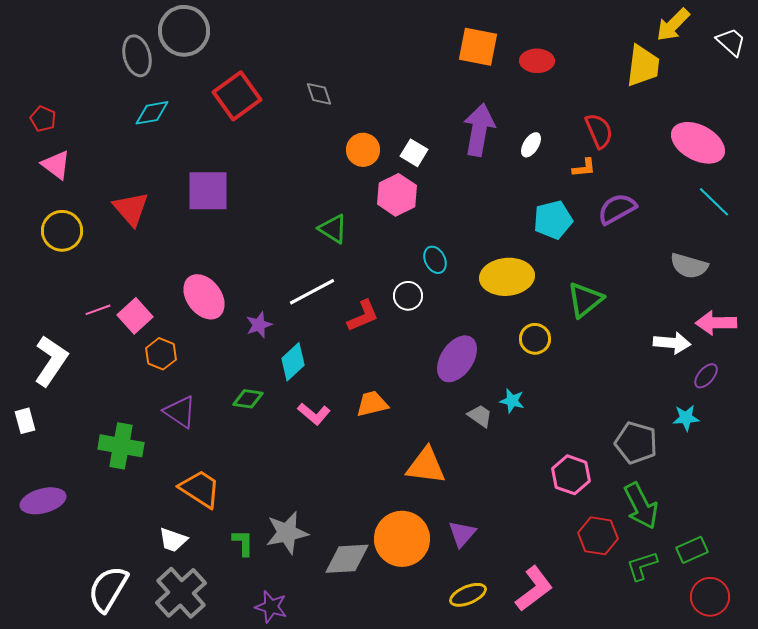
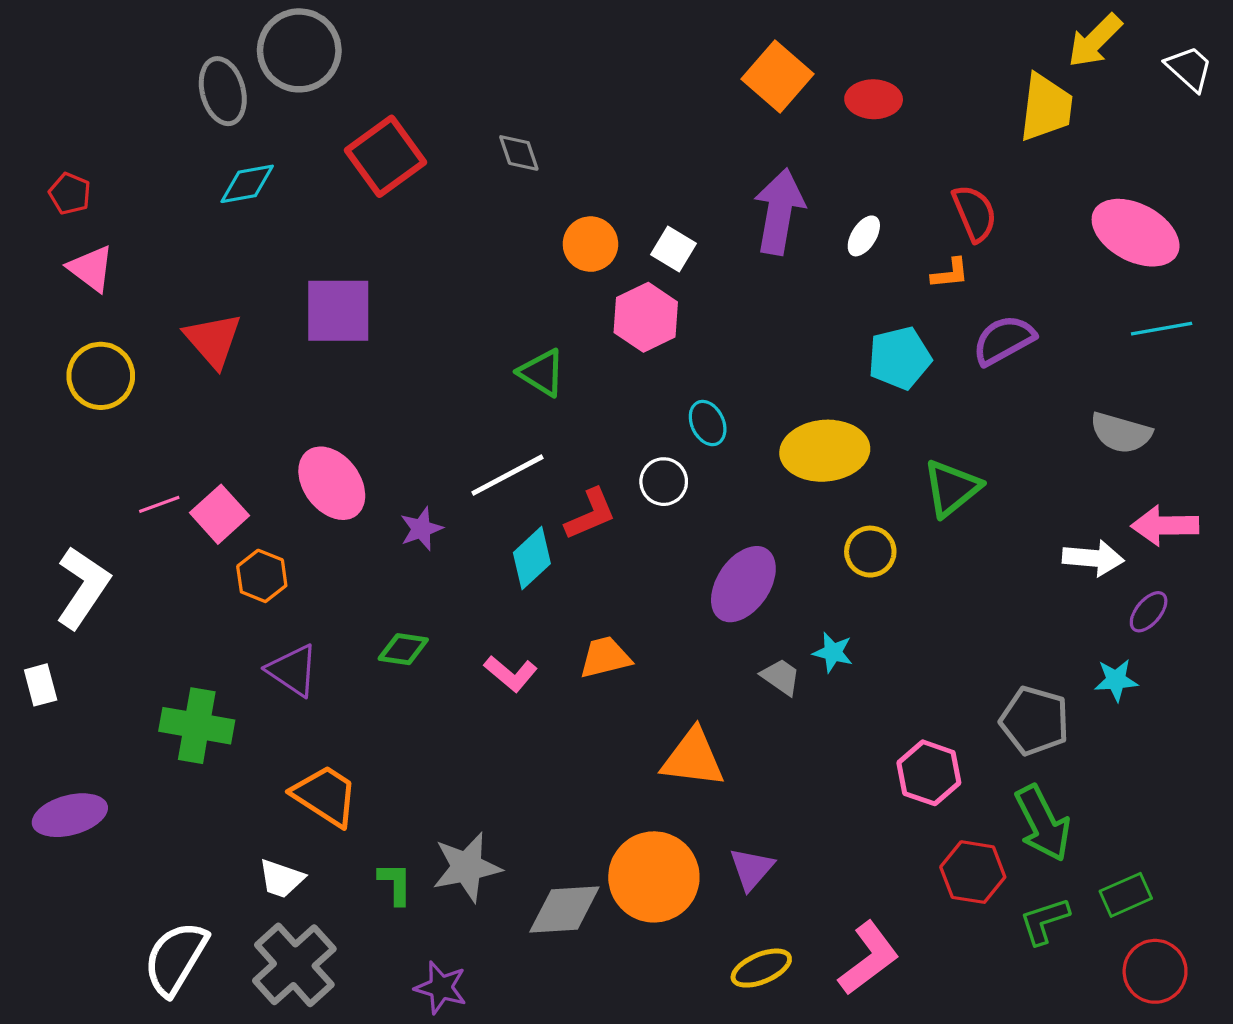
orange square: (478, 47) -> (778, 76), turned 30
cyan line: (714, 202) -> (1162, 329), turned -54
cyan diamond: (293, 362) -> (532, 558), moved

